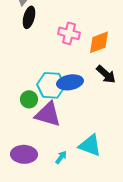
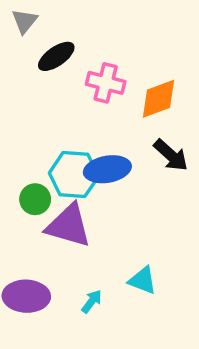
black ellipse: (29, 17) -> (56, 56), moved, turned 40
cyan triangle: (90, 145) -> (143, 280), size x0.7

